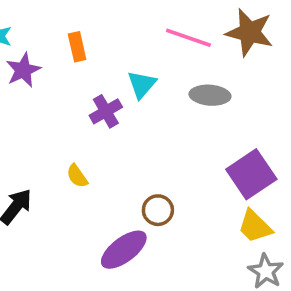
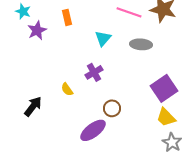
purple cross: (106, 111) -> (94, 72), moved

